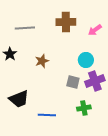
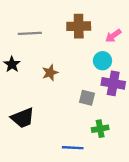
cyan circle: (86, 60) -> (102, 61), moved
purple cross: (95, 81) -> (113, 83), moved, turned 30
blue line: (47, 115) -> (73, 148), moved

